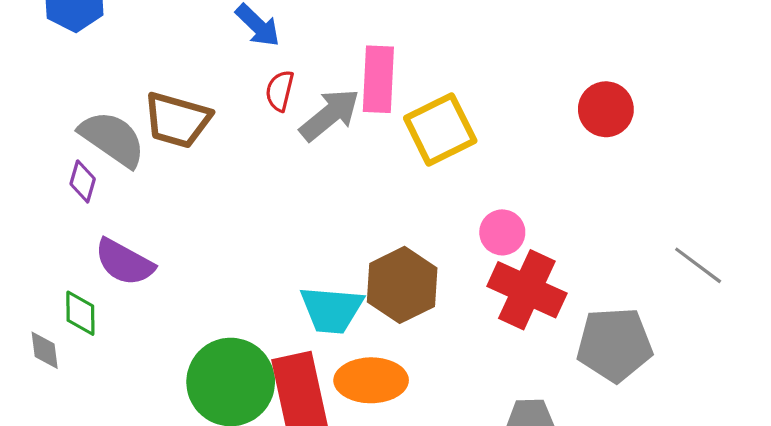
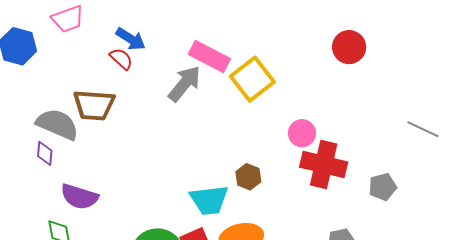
pink rectangle: (378, 79) -> (209, 57), turned -54
red semicircle: (280, 91) -> (121, 59), moved, turned 130
brown hexagon: (402, 285) -> (248, 177), size x0.6
gray pentagon: (615, 345) -> (383, 187), size x0.6

